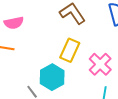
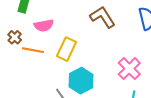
yellow rectangle: (70, 50) -> (66, 49), moved

